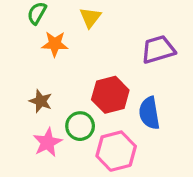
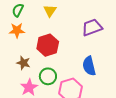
orange star: (55, 44) -> (17, 30), moved
red hexagon: (110, 95) -> (48, 45), moved

